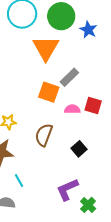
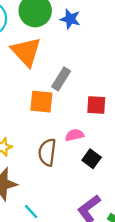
pink semicircle: (72, 109) -> (75, 135), moved

